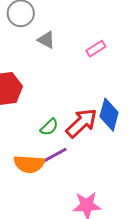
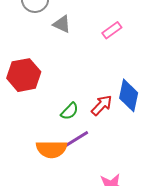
red arrow: (82, 123) -> (102, 105), size x0.7

